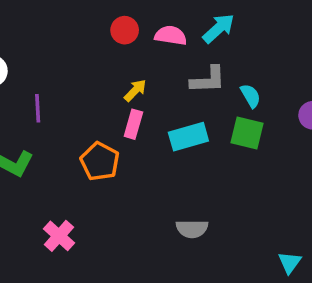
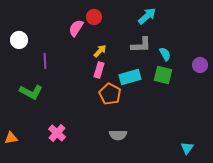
pink semicircle: (171, 35) -> (76, 28), moved, turned -66
orange pentagon: (100, 161) -> (110, 94), moved
gray semicircle: (192, 229) -> (118, 135), moved

